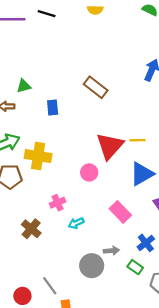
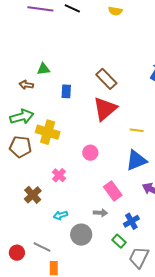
red triangle: (110, 146) -> (105, 109), moved
pink cross: (58, 203) -> (59, 175), turned -32
cyan arrow: (76, 223) -> (60, 215), moved
gray arrow: (111, 251) -> (100, 213), moved
gray line: (50, 286) -> (42, 247), turned -36

